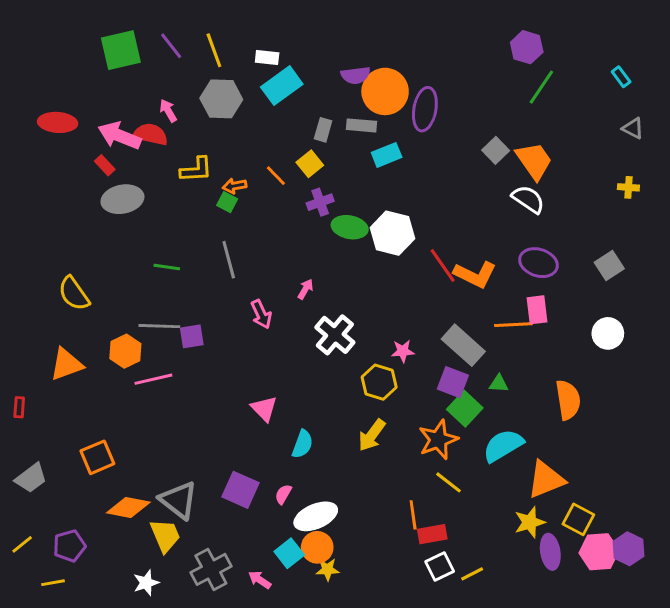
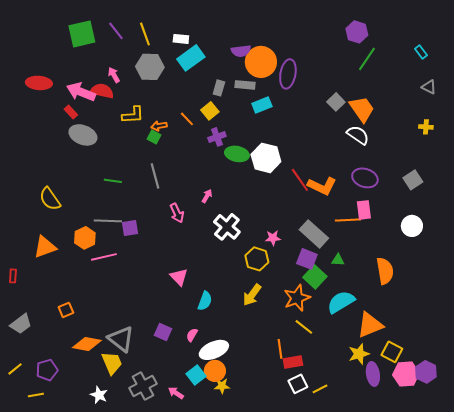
gray ellipse: (122, 199) -> (83, 135), turned 32
orange square: (97, 457) -> (66, 310), size x0.7
purple square: (240, 490) -> (163, 332), size x0.7
white star: (146, 583) -> (99, 395), turned -30

